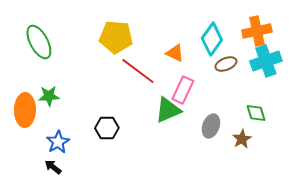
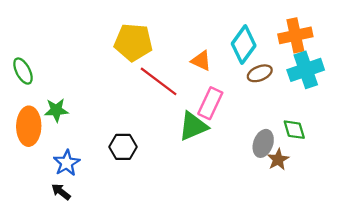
green ellipse: (39, 42) -> (23, 71), moved, size x0.7
gray ellipse: (211, 126) -> (263, 143), moved

